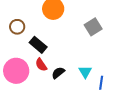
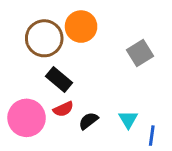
brown circle: (17, 27) -> (44, 38), moved, size x1.6
red semicircle: (41, 65) -> (63, 109), turned -80

